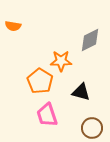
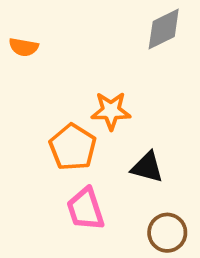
gray diamond: (90, 40) -> (164, 29), moved

